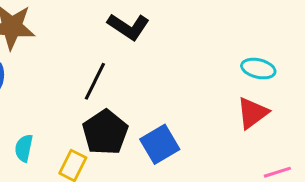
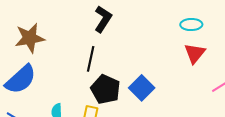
black L-shape: (128, 27) -> (103, 19), turned -76

